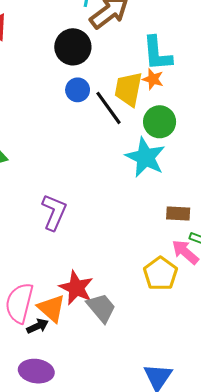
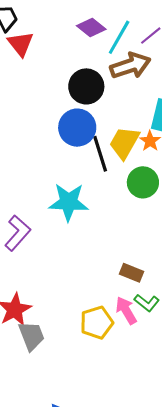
blue circle: (78, 90) -> (77, 128), size x1.6
cyan star: (145, 157) -> (69, 202), moved, turned 30

